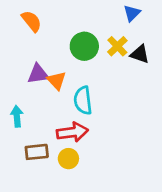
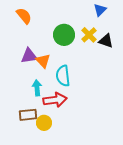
cyan arrow: (17, 116) -> (37, 88), moved
yellow circle: (68, 159) -> (44, 123), moved

